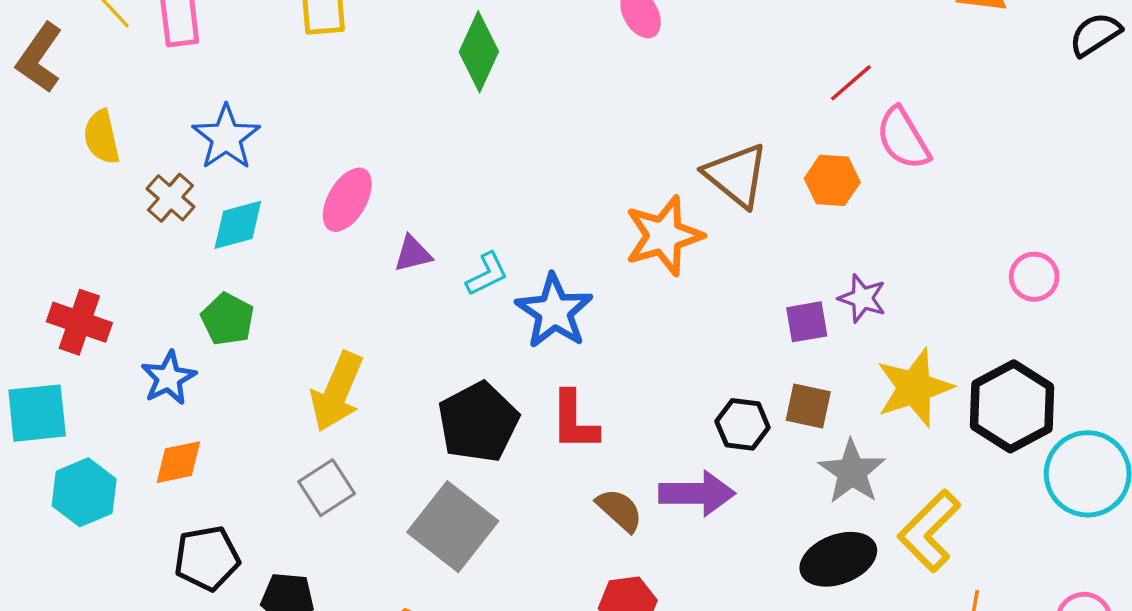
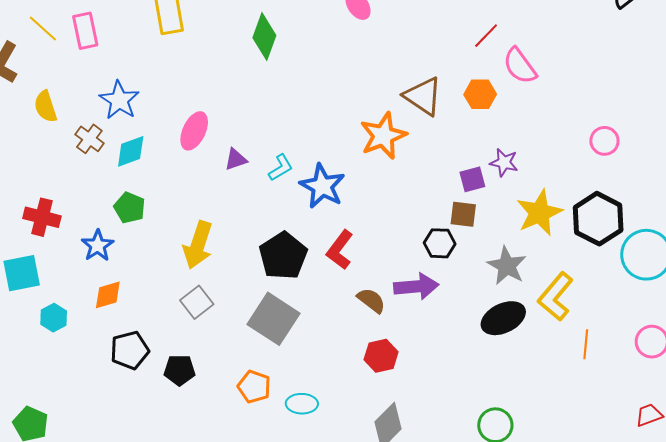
brown square: (808, 406) -> (463, 214), moved
red L-shape: (574, 421) -> (340, 250), turned 42
cyan hexagon: (84, 492) -> (54, 318), size x0.7

